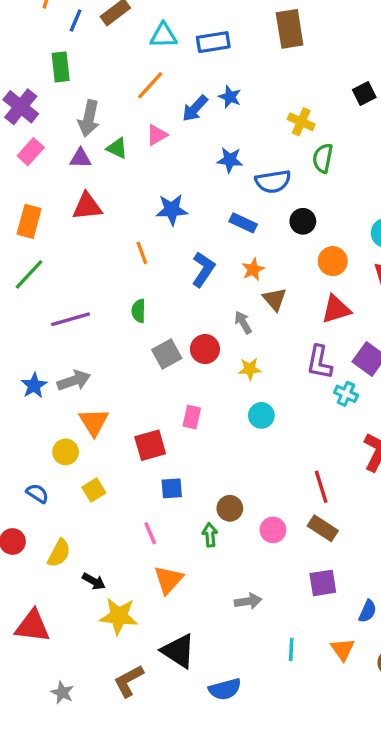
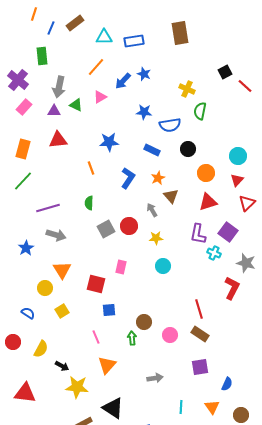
gray arrow: (74, 381) -> (56, 235), moved, turned 36
red square: (150, 445) -> (96, 284), turned 30

